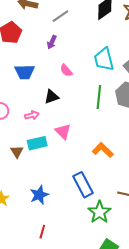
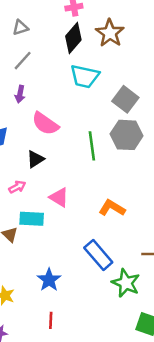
cyan trapezoid: (104, 59) -> (85, 76), moved, turned -50
pink semicircle: (66, 70) -> (45, 124), size x1.6
cyan rectangle: (37, 143) -> (32, 219), turned 30
red line: (42, 232) -> (51, 320), moved

